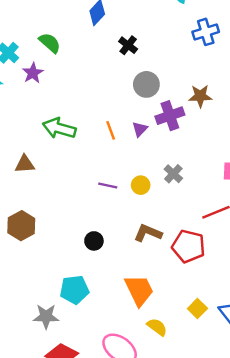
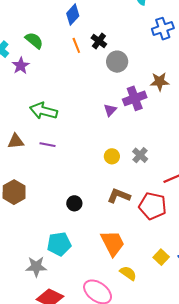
gray circle: (146, 84) -> (117, 62), moved
orange line: (111, 130) -> (76, 45), moved
gray cross: (173, 174) -> (140, 155), moved
purple line: (108, 186) -> (48, 145), moved

